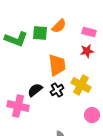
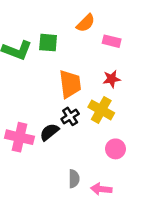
orange semicircle: (59, 26) -> (86, 23), moved
red star: (87, 51) -> (112, 79), moved
black semicircle: (35, 90) -> (49, 132), moved

